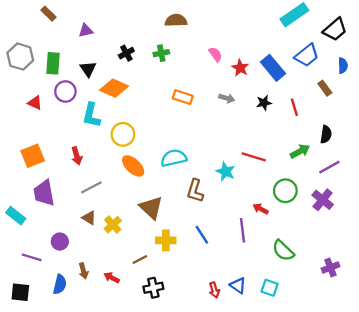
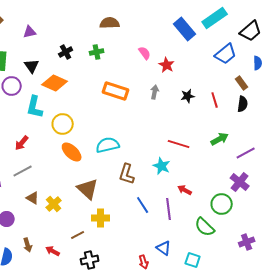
blue rectangle: (273, 68) -> (185, 29), moved
orange rectangle: (183, 97) -> (116, 91), size x1.4
gray arrow: (227, 98) -> (155, 92), turned -96
black semicircle: (326, 134) -> (243, 104), moved
red arrow: (77, 156) -> (22, 143), turned 56
cyan star: (226, 172) -> (162, 166), moved
gray line: (91, 187) -> (23, 171), moved
green circle: (285, 191) -> (222, 204), moved
blue line: (202, 235) -> (143, 205), moved
blue triangle: (238, 285) -> (164, 248), moved

